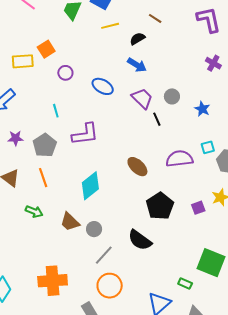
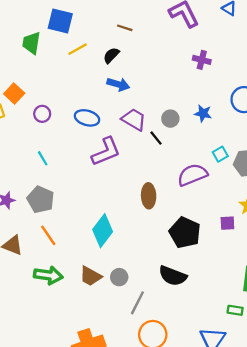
gray circle: (172, 96) -> (170, 119), moved
purple L-shape: (85, 134) -> (106, 152), moved
brown ellipse: (137, 167) -> (149, 196), turned 60
purple square: (198, 208) -> (227, 223), turned 32
green arrow: (34, 212) -> (48, 275), size x1.4

